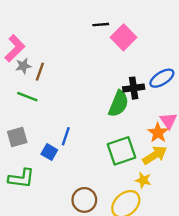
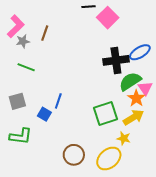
brown line: (40, 72) -> (45, 33), moved
black cross: (134, 88) -> (116, 60), size x1.4
green semicircle: (118, 104) -> (130, 81), moved, turned -145

